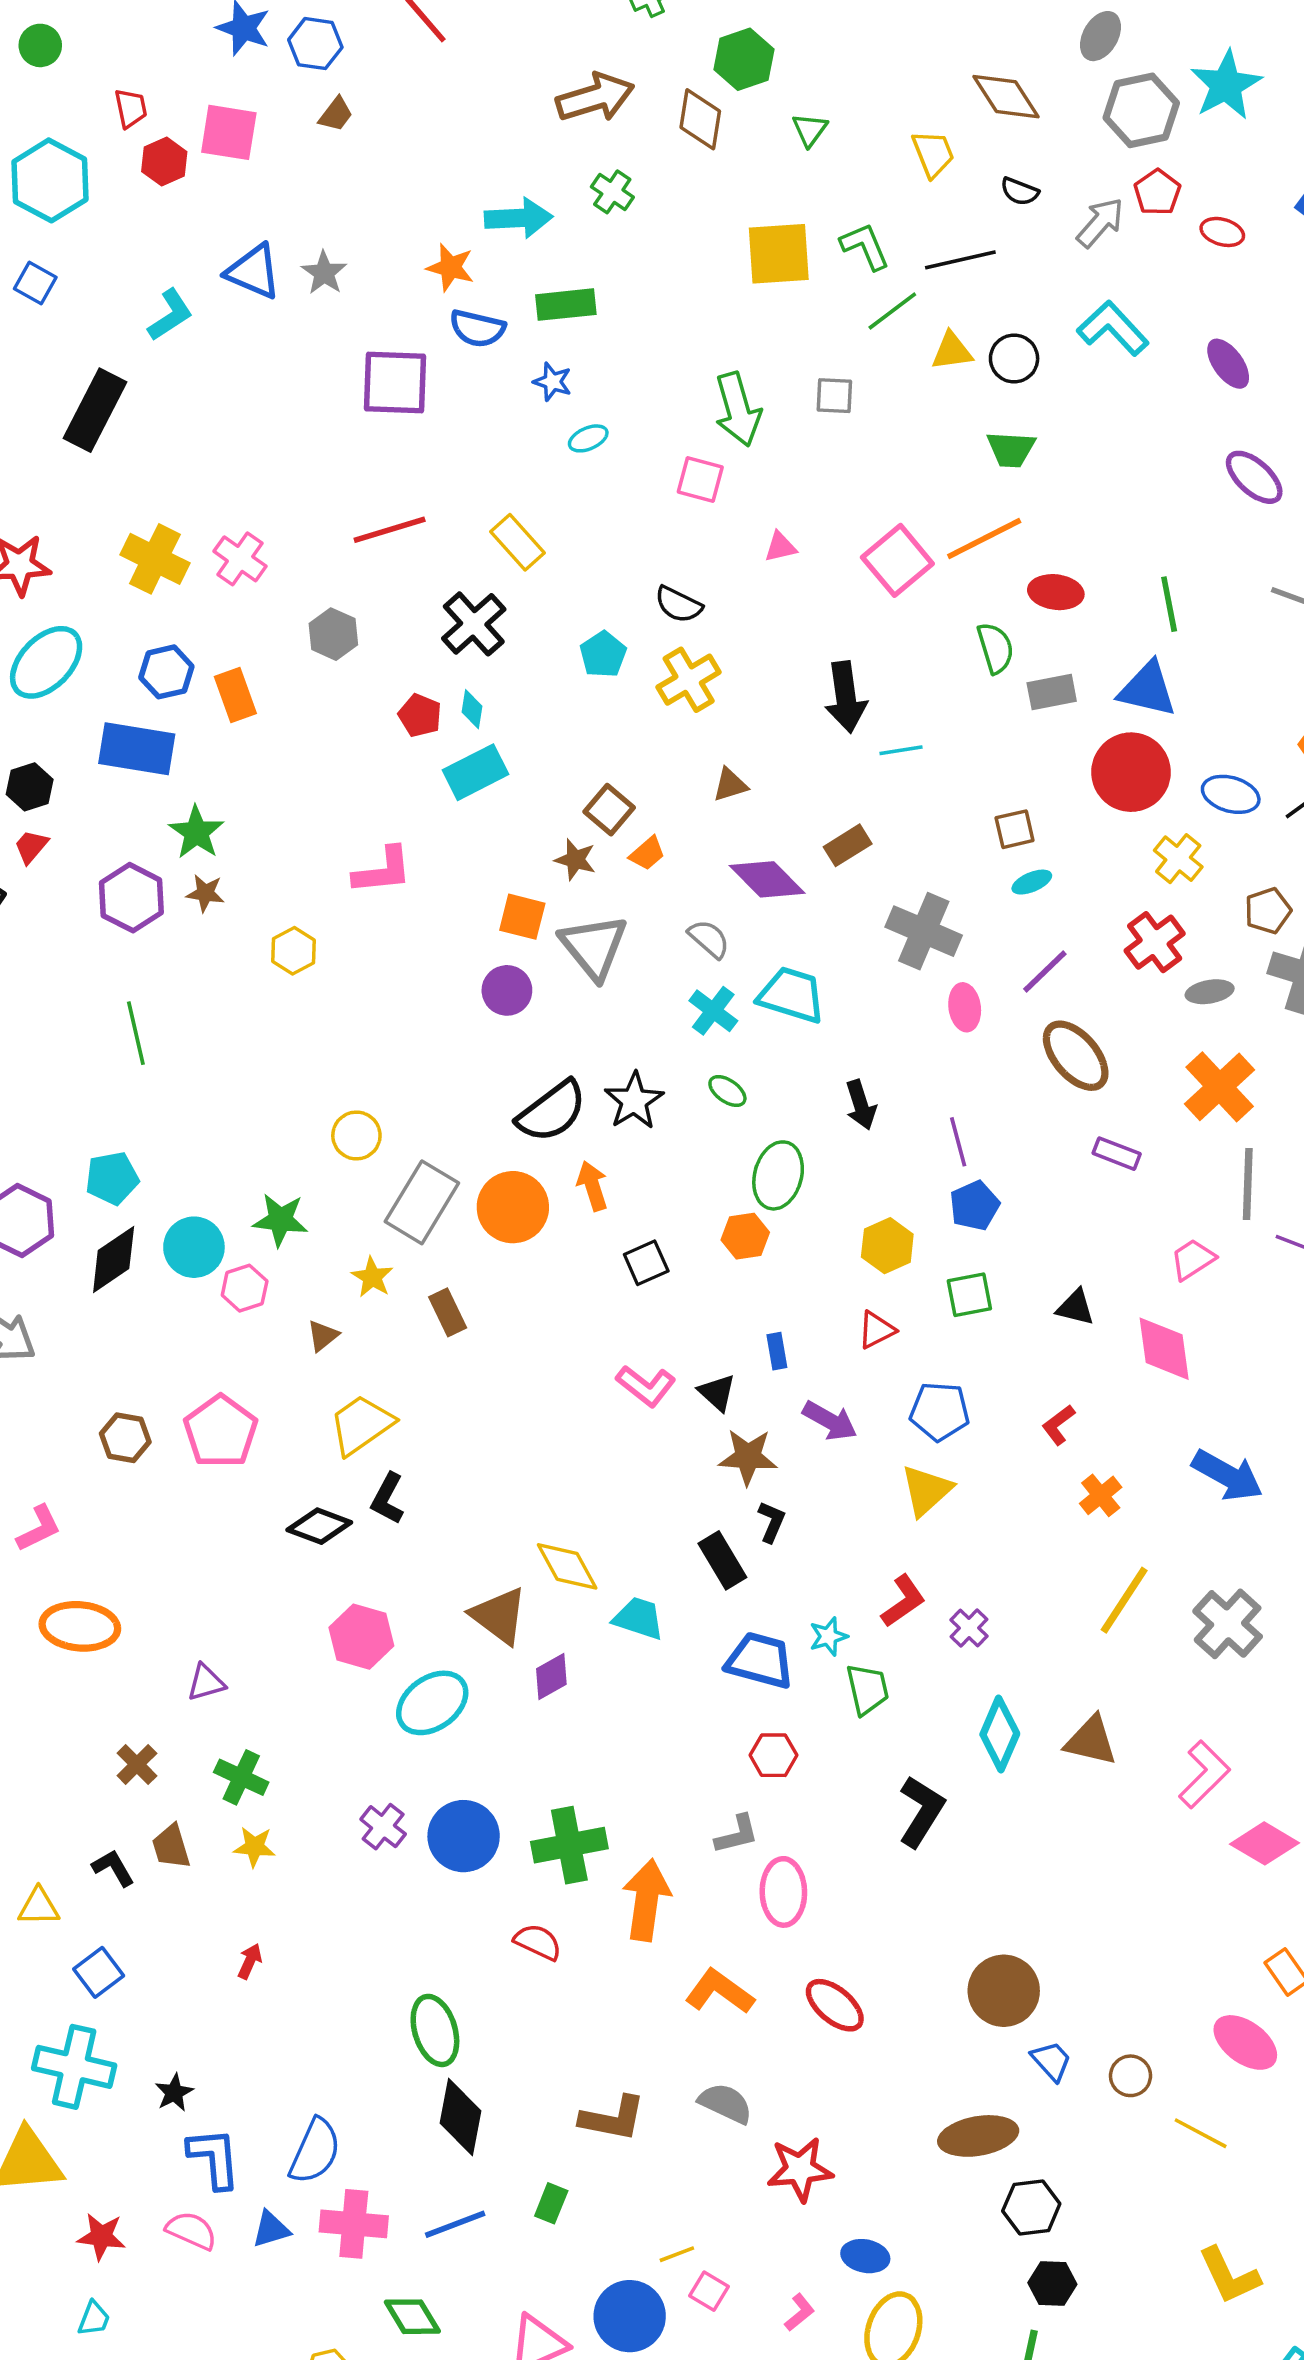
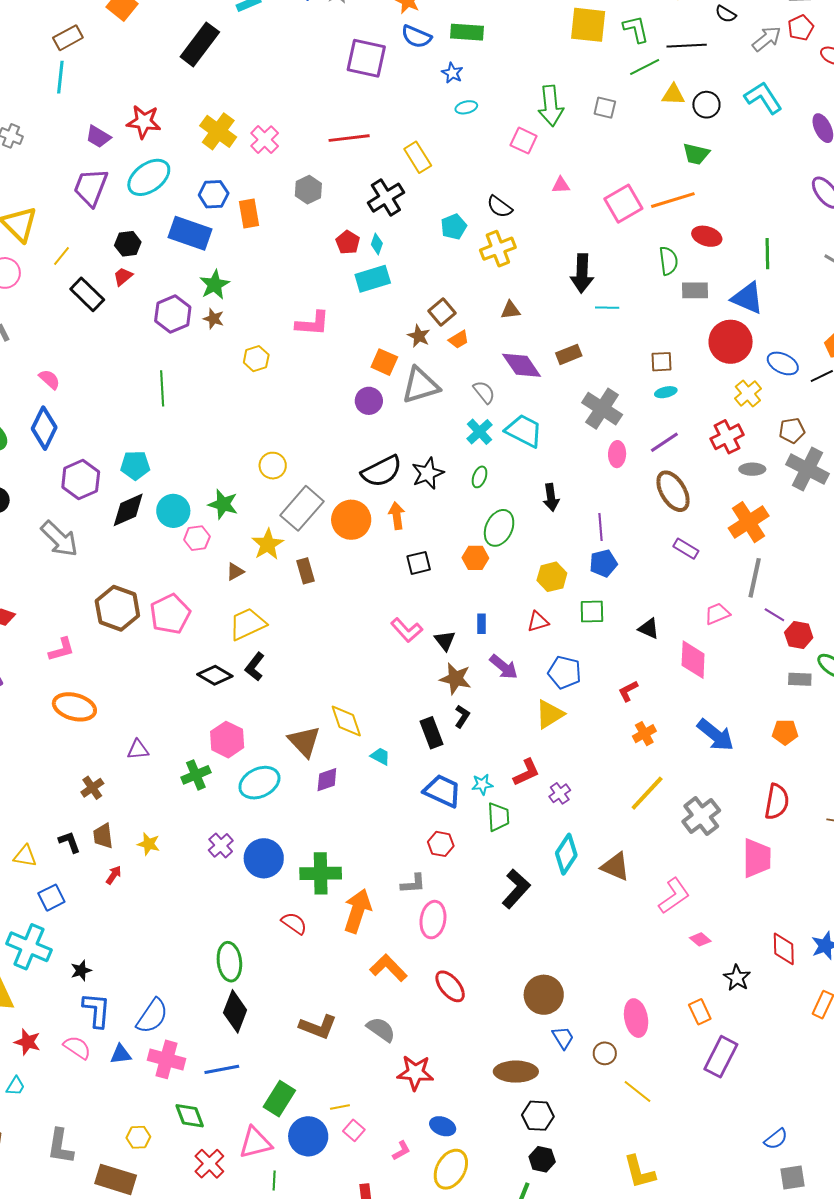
gray triangle: (594, 947) -> (420, 385), turned 42
green ellipse: (727, 1091) -> (480, 477), turned 65
yellow star: (372, 1277) -> (268, 544), size x1.4
brown hexagon: (125, 1438) -> (117, 608), size x1.6
cyan trapezoid: (639, 1618) -> (380, 756), size x0.7
green cross: (241, 1777) -> (196, 775), moved, turned 32
pink diamond: (1264, 1843) -> (700, 939), size x0.6
red arrow: (250, 1961) -> (114, 875), moved
pink ellipse: (1245, 2042) -> (636, 1018), moved, turned 33
green rectangle: (551, 2203) -> (279, 1099), moved, size x1.6

